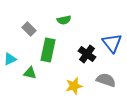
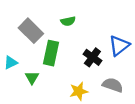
gray rectangle: (29, 29) -> (31, 31), size x1.6
blue triangle: (112, 43) -> (119, 46), turned 30
green triangle: (30, 73) -> (32, 78), turned 48

